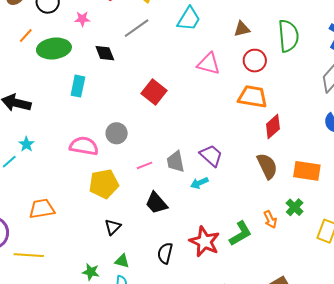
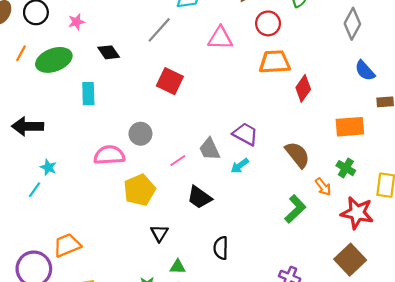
gray line: (137, 28) -> (159, 30), moved
brown semicircle: (267, 166) -> (297, 155), moved
orange trapezoid: (42, 209) -> (67, 245), moved
red star: (205, 242) -> (357, 213), moved

